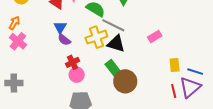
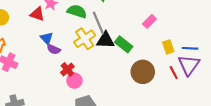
gray line: (113, 25) -> (98, 23), turned 55
pink rectangle: (155, 36) -> (149, 21), moved
green rectangle: (113, 68) -> (124, 44), moved
brown circle: (125, 81) -> (143, 72), moved

